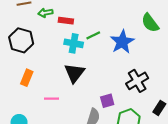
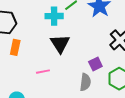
orange rectangle: (27, 78) -> (15, 47), moved

